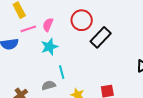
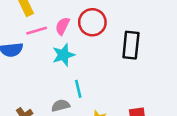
red circle: (82, 20) -> (92, 22), moved
black rectangle: (101, 37) -> (131, 45), turned -40

